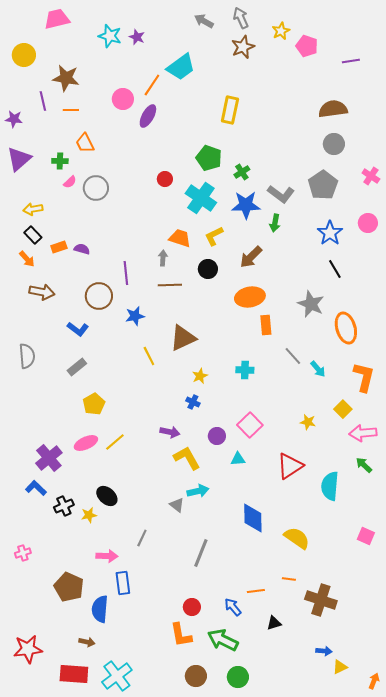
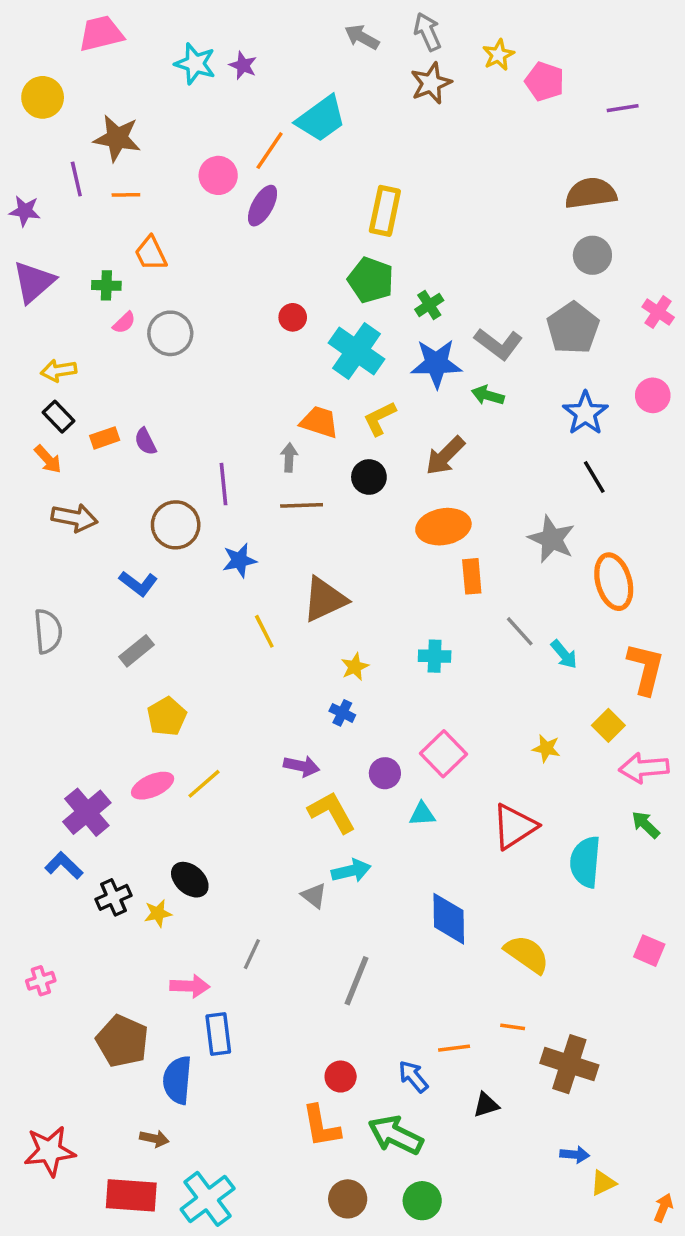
yellow rectangle: (230, 110) -> (385, 211), moved
green arrow: (275, 223) -> (488, 395), turned 96
purple semicircle: (82, 249) -> (145, 442), turned -133

